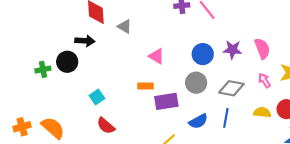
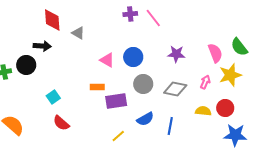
pink semicircle: (262, 49) -> (215, 53), moved
blue circle: (203, 54) -> (133, 57), moved
pink arrow: (264, 80) -> (205, 82), turned 56
blue line: (226, 118) -> (170, 126), moved

